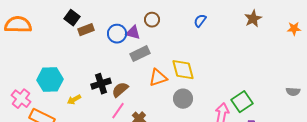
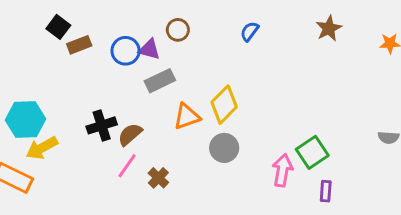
yellow diamond: (183, 70) -> (224, 105), turned 60
yellow arrow: (74, 100) -> (42, 148), moved, size x1.5

